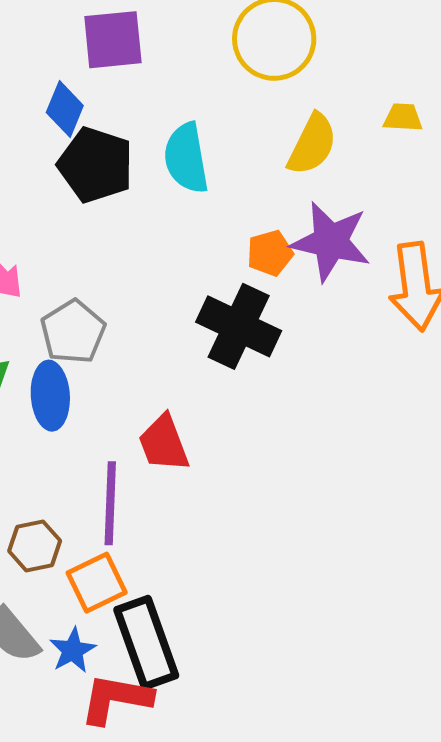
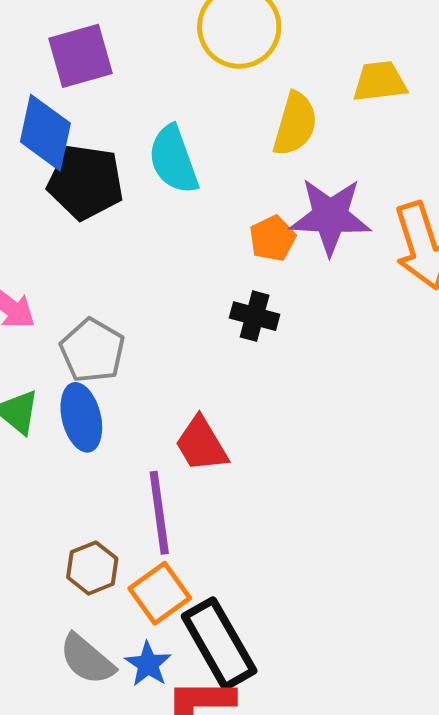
blue diamond: (65, 109) -> (45, 133), size x1.4
yellow trapezoid: (403, 117) -> (380, 82), size x1.4
black cross: (239, 326) -> (255, 316), size x0.6

